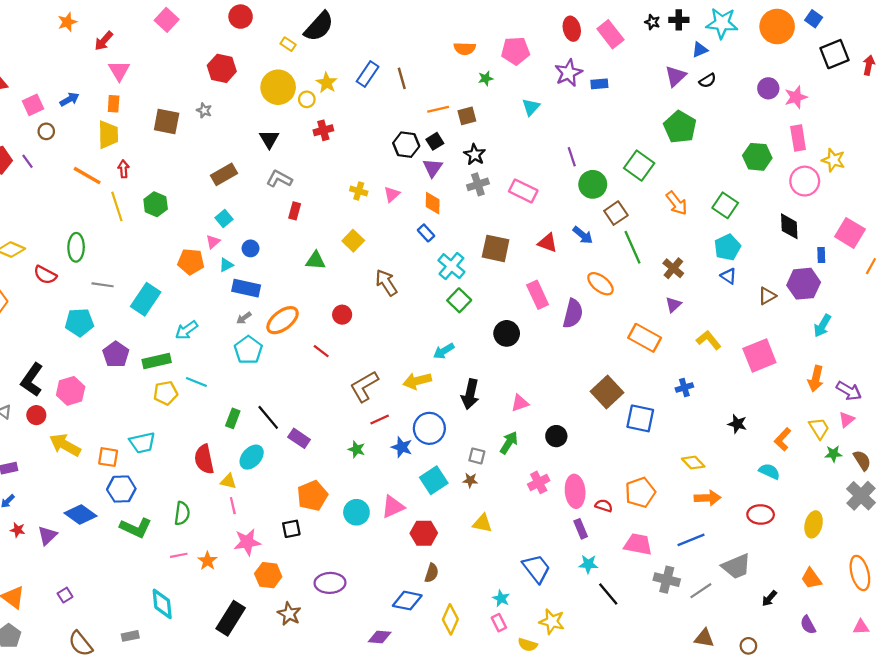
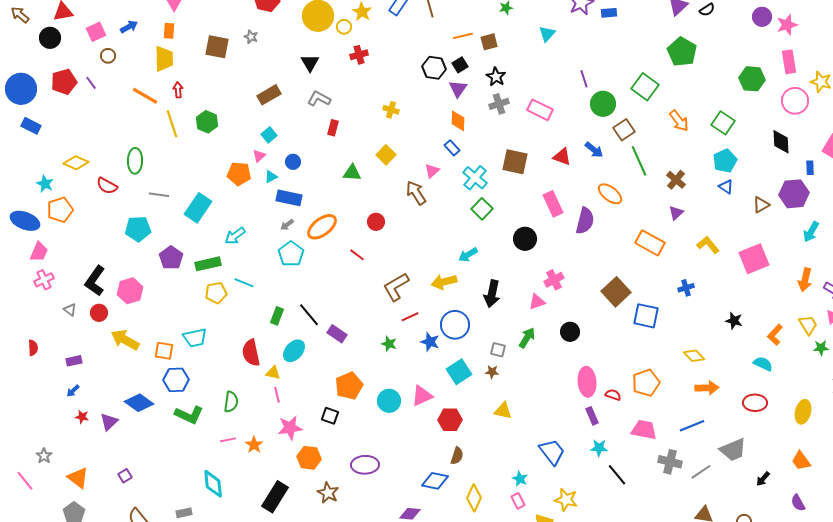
pink triangle: (392, 194) -> (432, 171), moved
pink cross: (539, 482) -> (554, 280), moved
black square: (291, 529) -> (330, 416), turned 30

